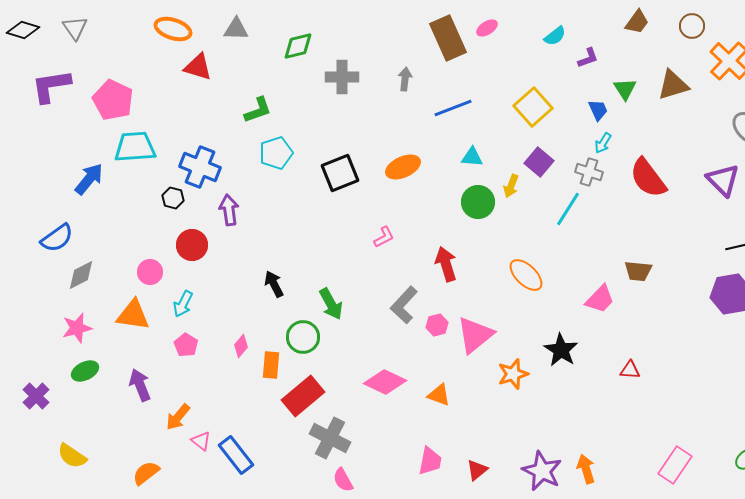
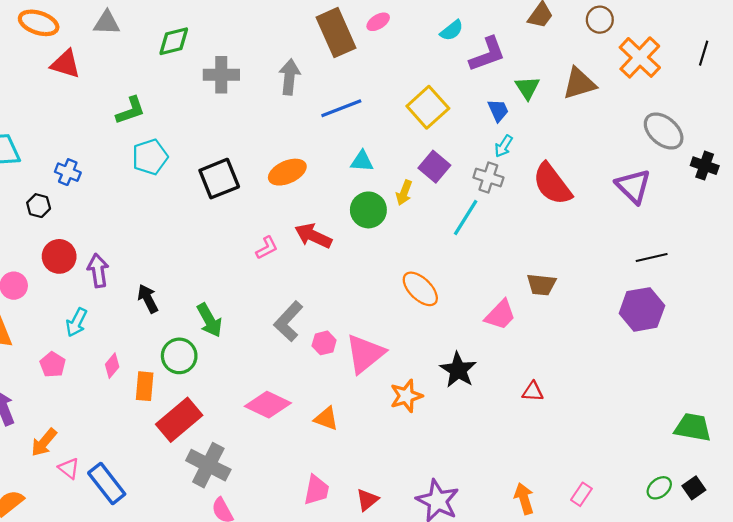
purple L-shape: (588, 58) -> (487, 54), size x1.6
gray arrow: (405, 79) -> (289, 77), size x1.4
blue cross: (200, 167) -> (68, 172), size x0.6
purple arrow: (229, 210) -> (98, 270), moved
red arrow: (446, 264) -> (313, 236), moved, turned -48
cyan arrow: (183, 304) -> (76, 322), moved
pink rectangle: (675, 465) -> (581, 494), size x0.6
orange arrow: (586, 469) -> (524, 499), moved

